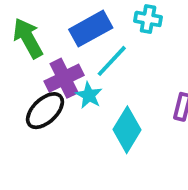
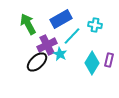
cyan cross: (148, 19) -> (95, 25), moved
cyan diamond: (127, 130) -> (92, 63), moved

